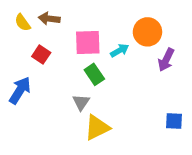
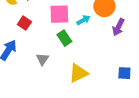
gray triangle: (81, 102) -> (42, 59), moved
yellow triangle: (97, 128) -> (78, 73), moved

